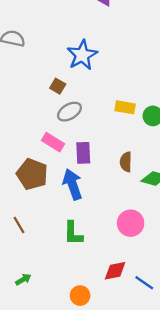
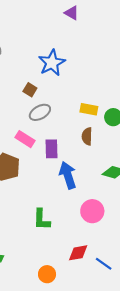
brown semicircle: (126, 162) -> (87, 136), moved
blue arrow: (73, 184) -> (68, 175), moved

